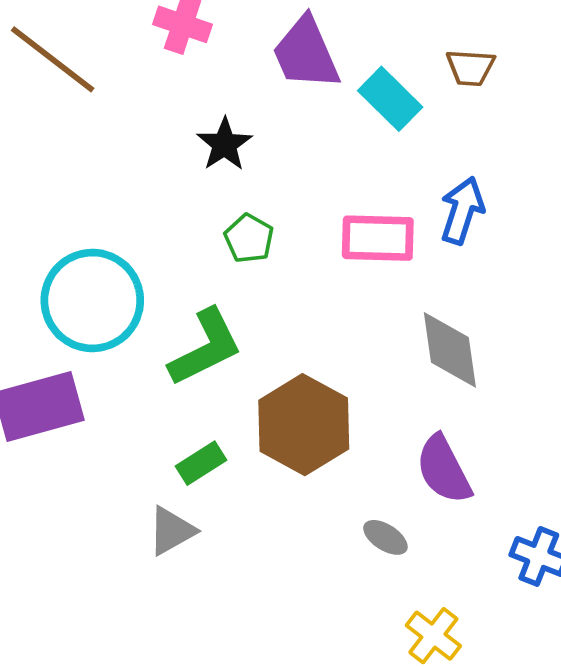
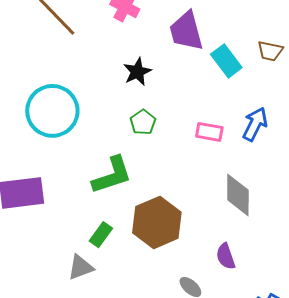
pink rectangle: (378, 238) -> (209, 132), size x0.7
cyan circle: (92, 300) -> (52, 111), moved
green rectangle: (201, 463) -> (101, 235), turned -30
purple semicircle: (444, 470) -> (226, 256), size x0.7

